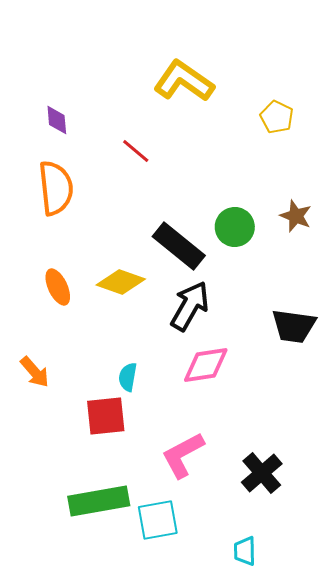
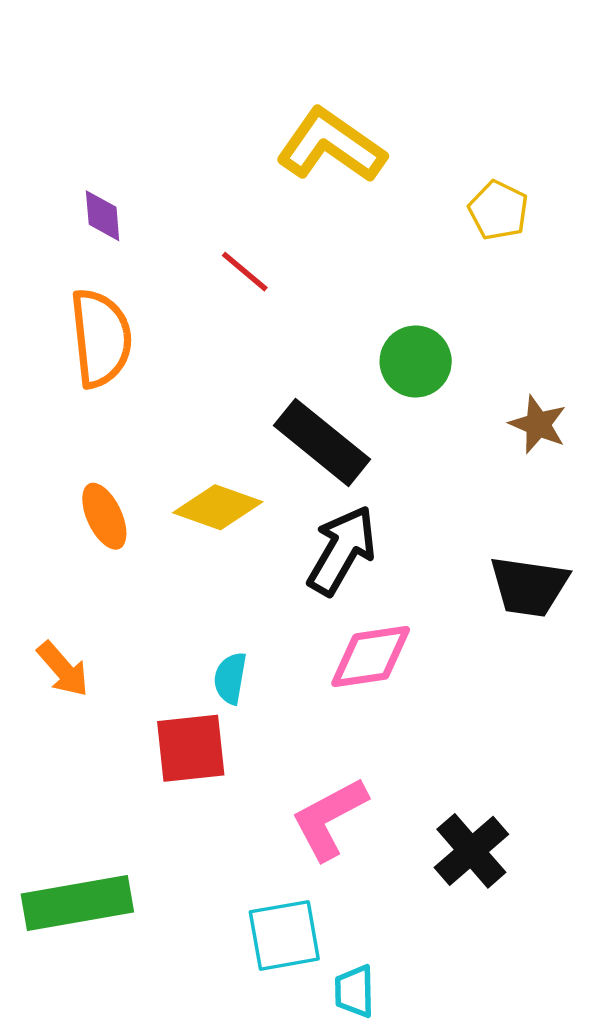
brown star: (296, 216) -> (538, 424), moved
green circle: (235, 227) -> (416, 361), moved
green rectangle: (99, 501) -> (77, 903), moved
cyan trapezoid: (245, 551) -> (354, 991), moved

